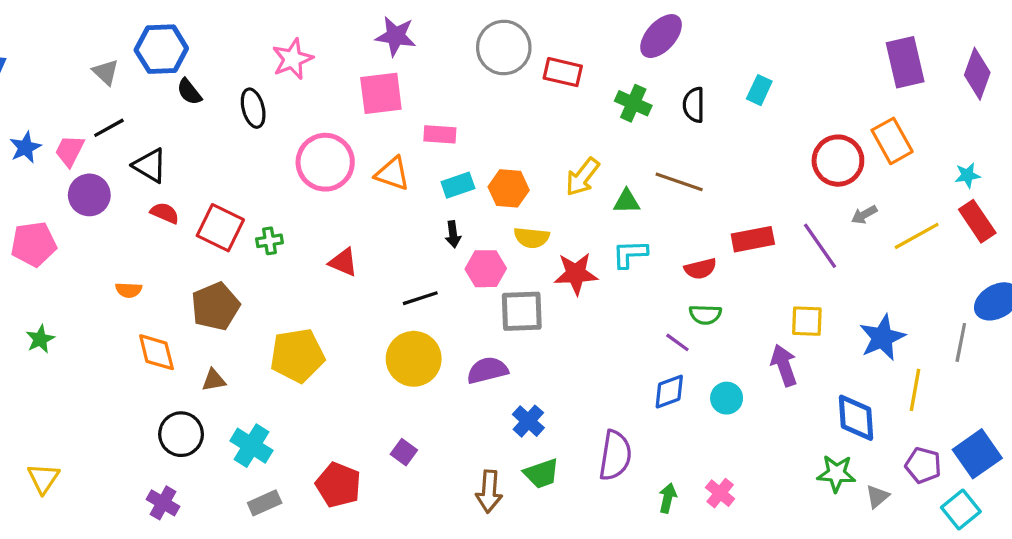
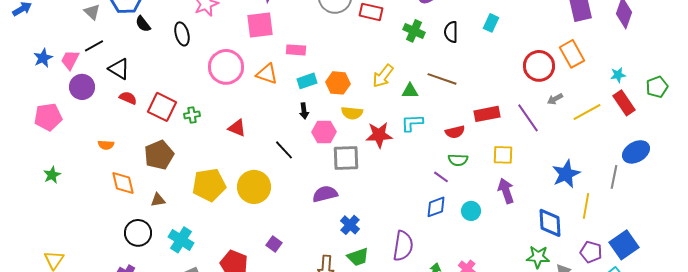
black line: (420, 298) -> (284, 150), turned 65
yellow square: (807, 321) -> (503, 155), moved
yellow circle: (414, 359) -> (254, 187), moved

